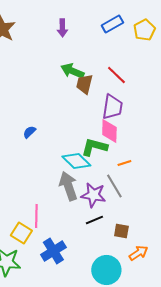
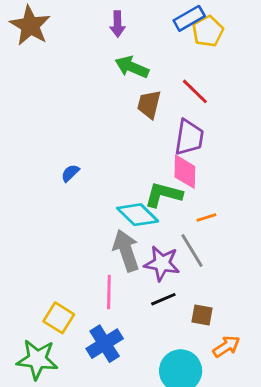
yellow pentagon: (144, 30) -> (208, 31), moved
green arrow: (72, 71) -> (132, 67), moved
pink line: (36, 216) -> (109, 292), moved

